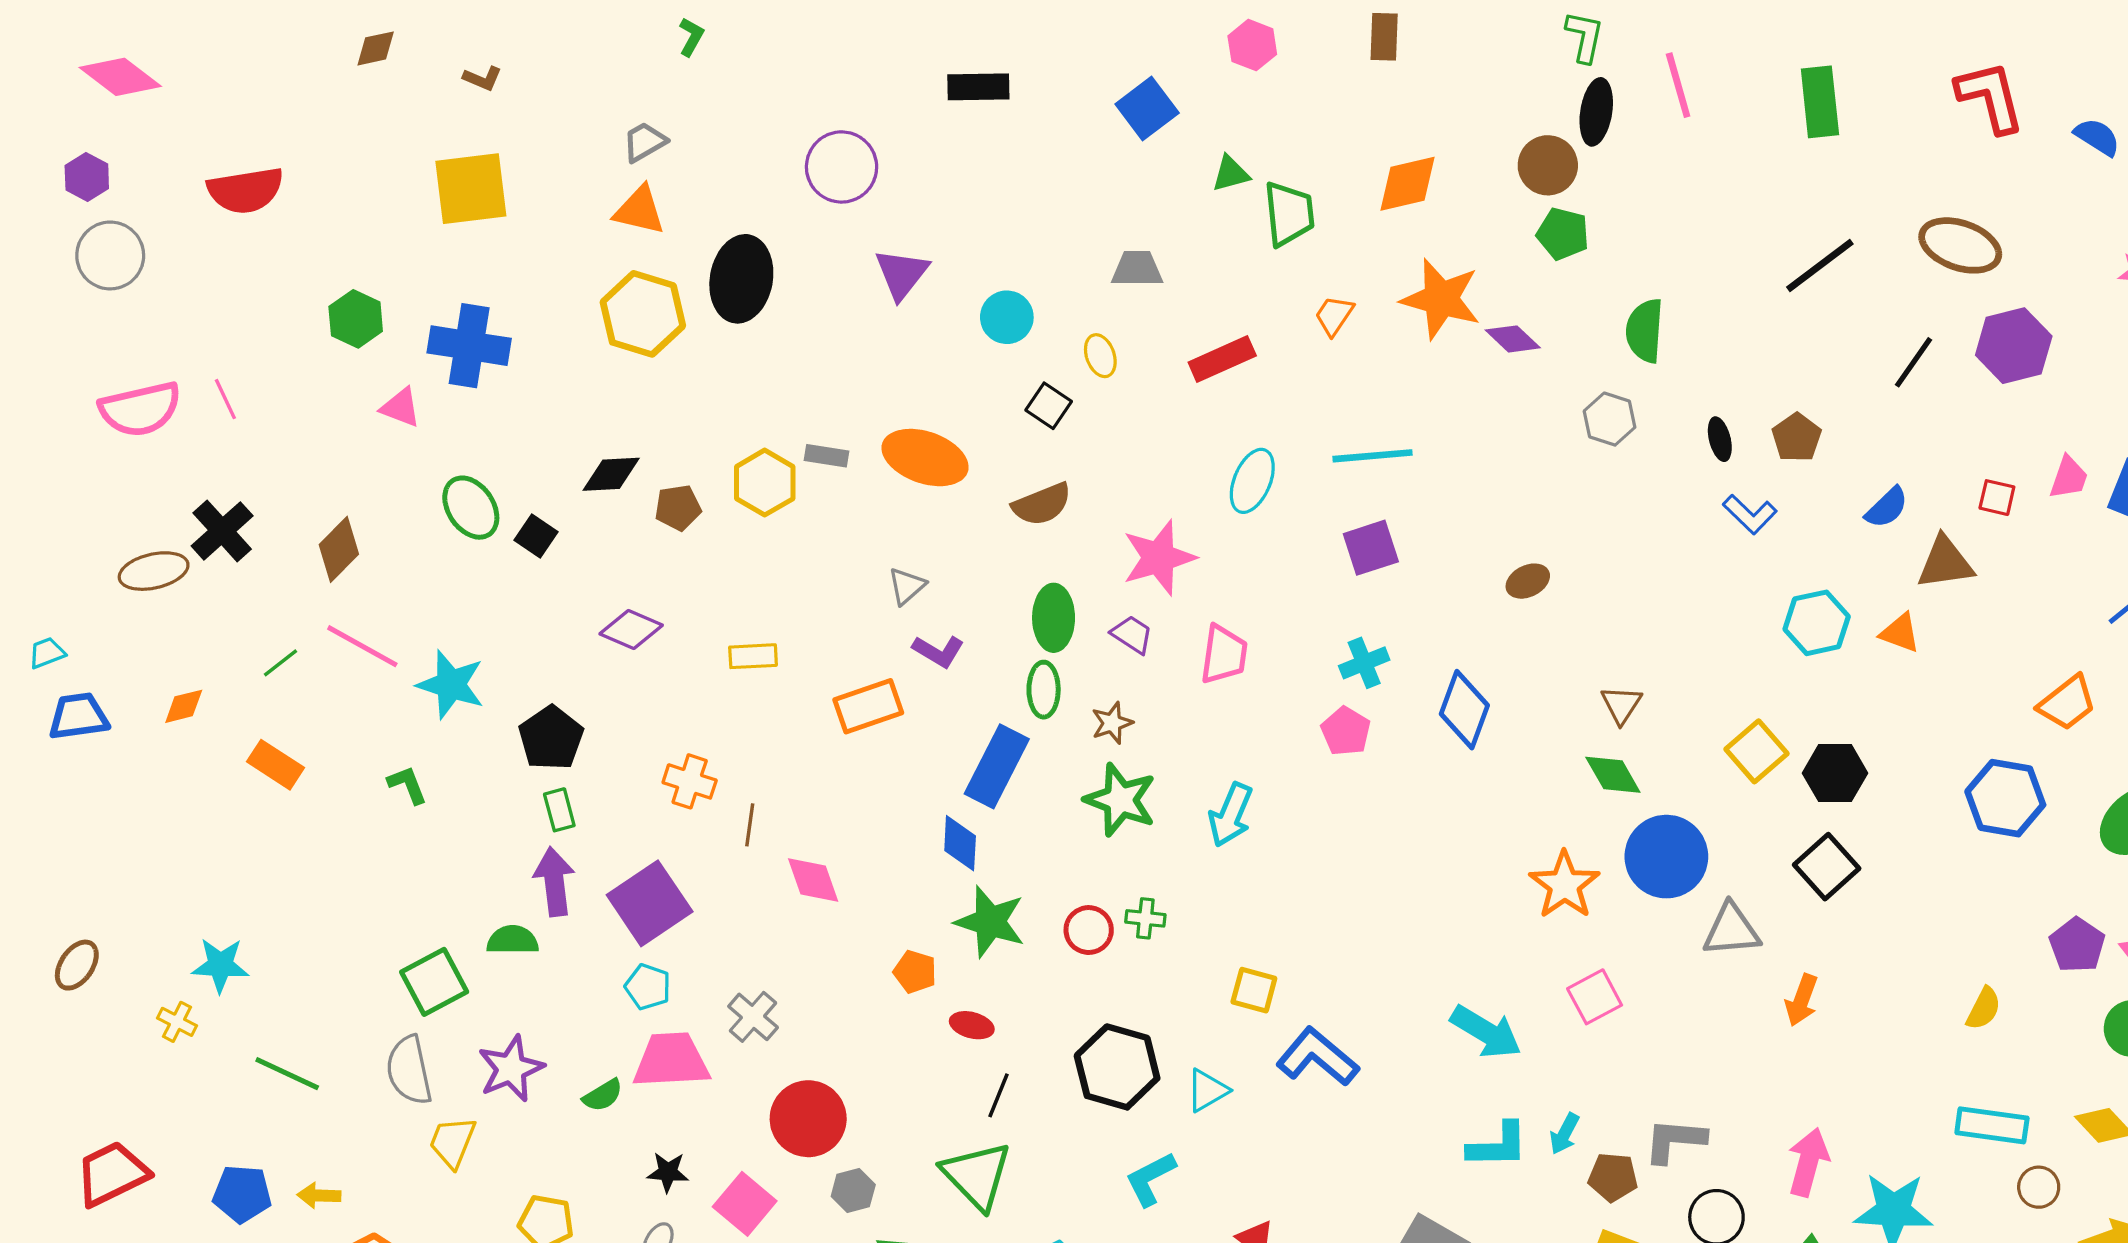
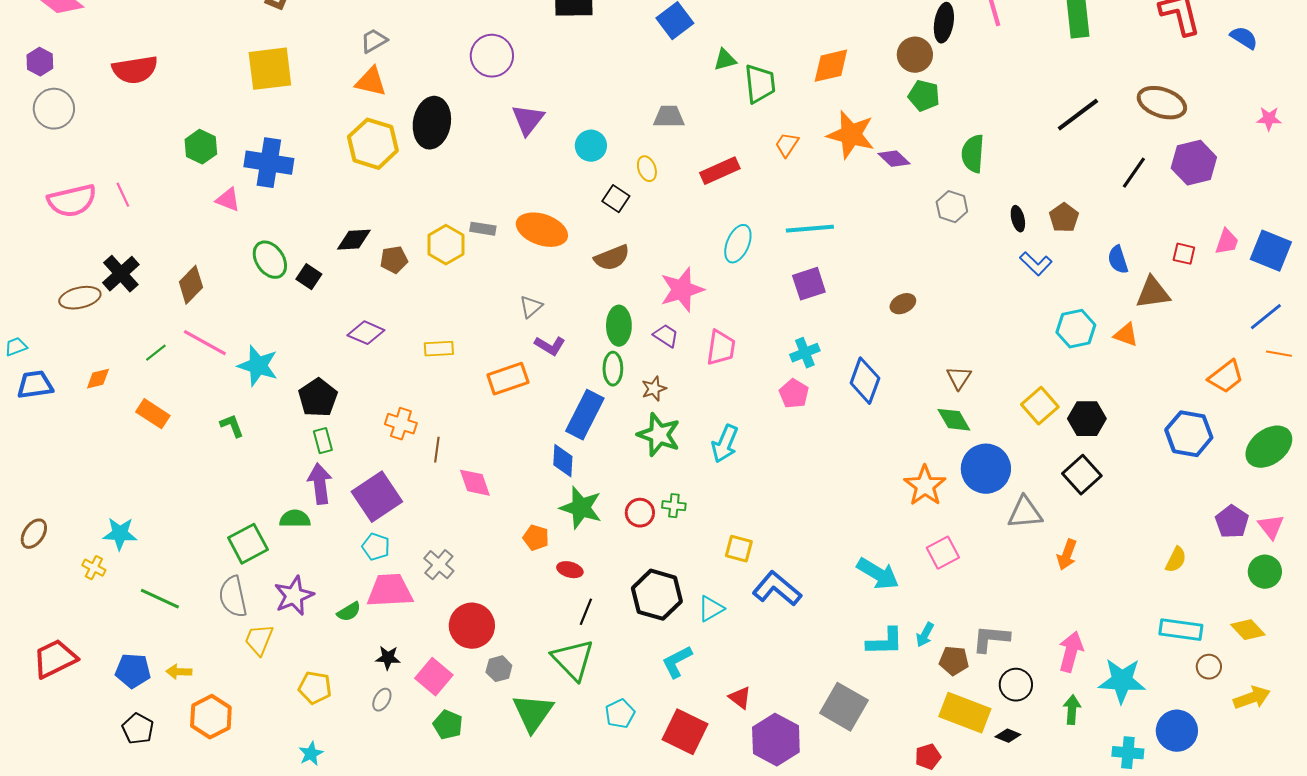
blue semicircle: (1887, 508) -> (1118, 260), turned 116

